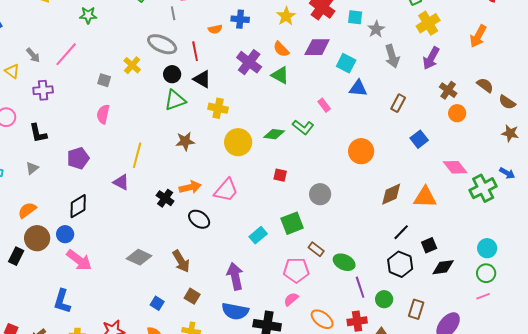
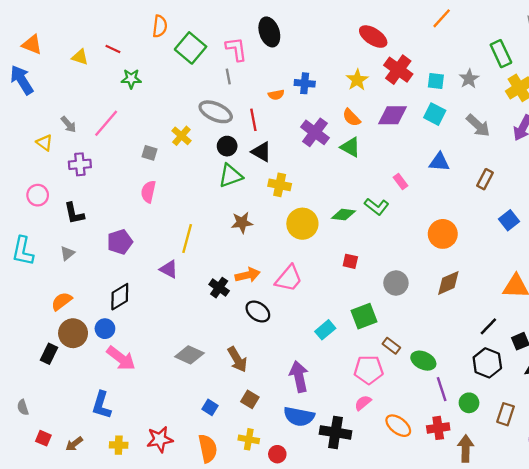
gray star: (376, 29) -> (469, 79), moved
gray arrow: (392, 56) -> (478, 126), turned -30
cyan square: (346, 63) -> (435, 114), moved
brown diamond: (391, 194) -> (448, 283), moved

